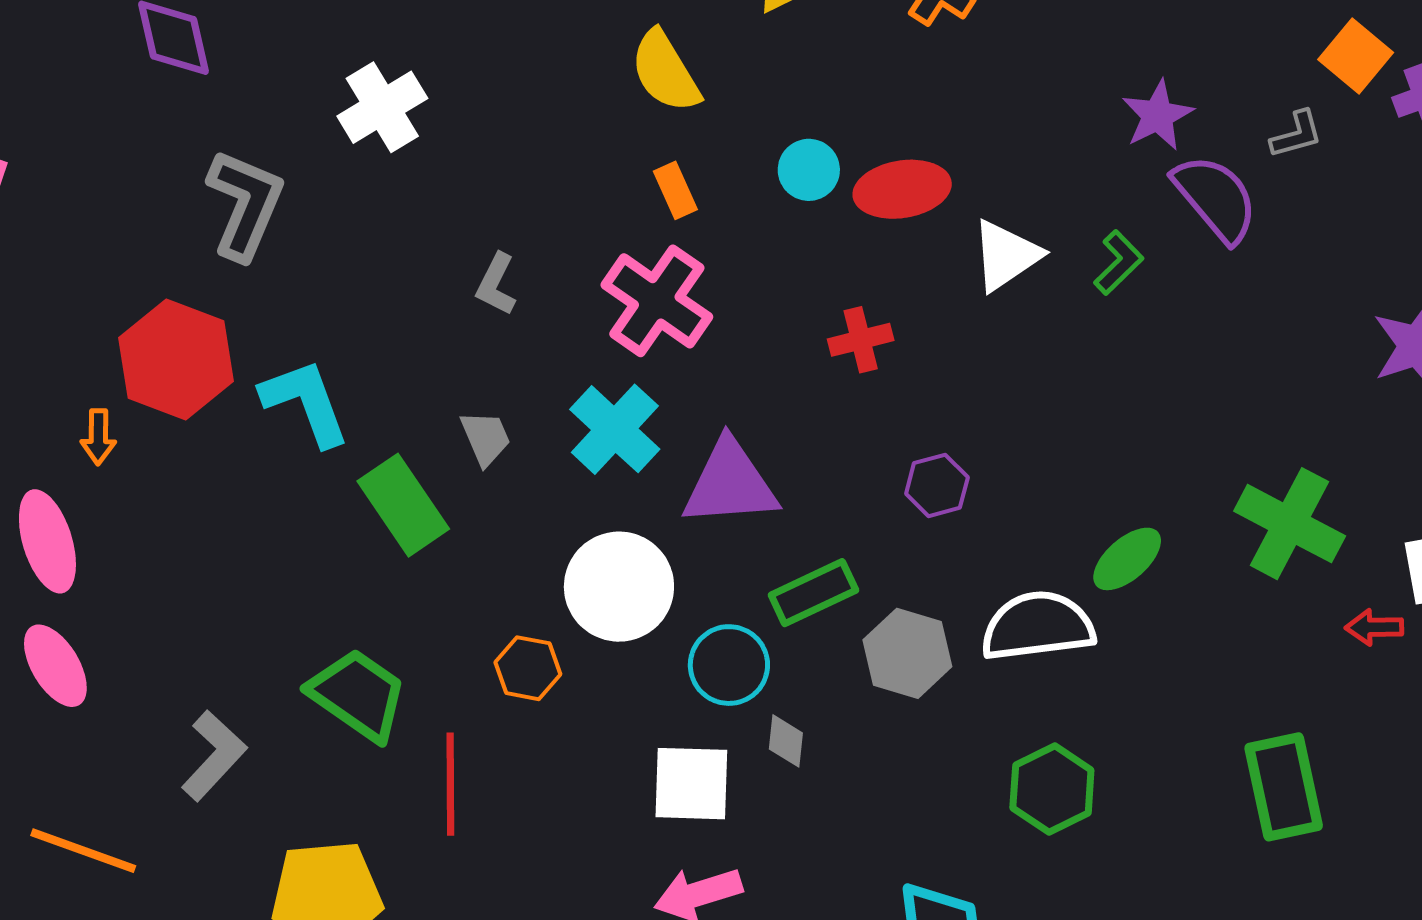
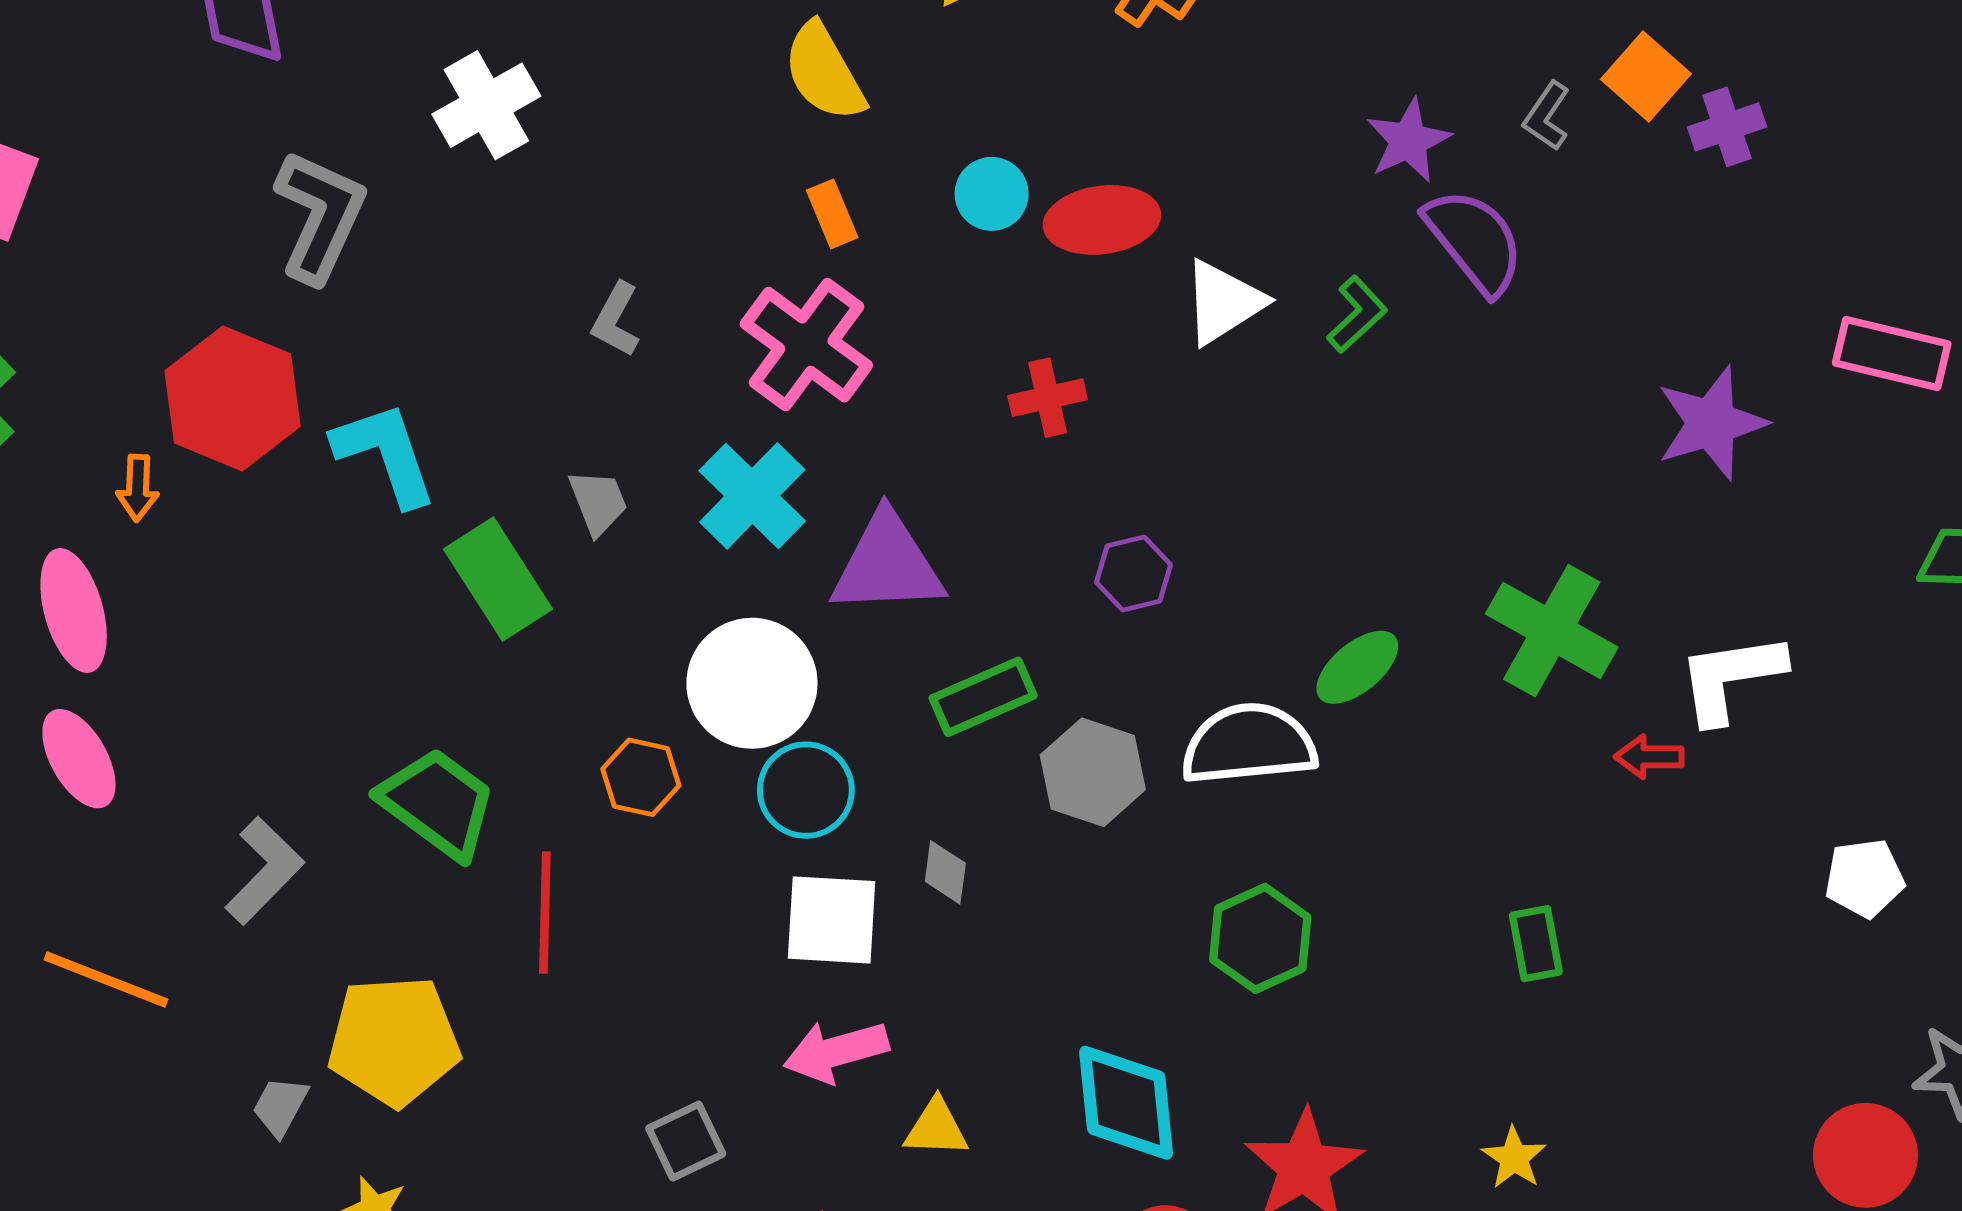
gray L-shape: (1296, 134) -> (1547, 116), moved, turned 138
cyan circle: (729, 665) -> (806, 790), moved
green rectangle: (1284, 787) -> (1536, 944), size x0.6

